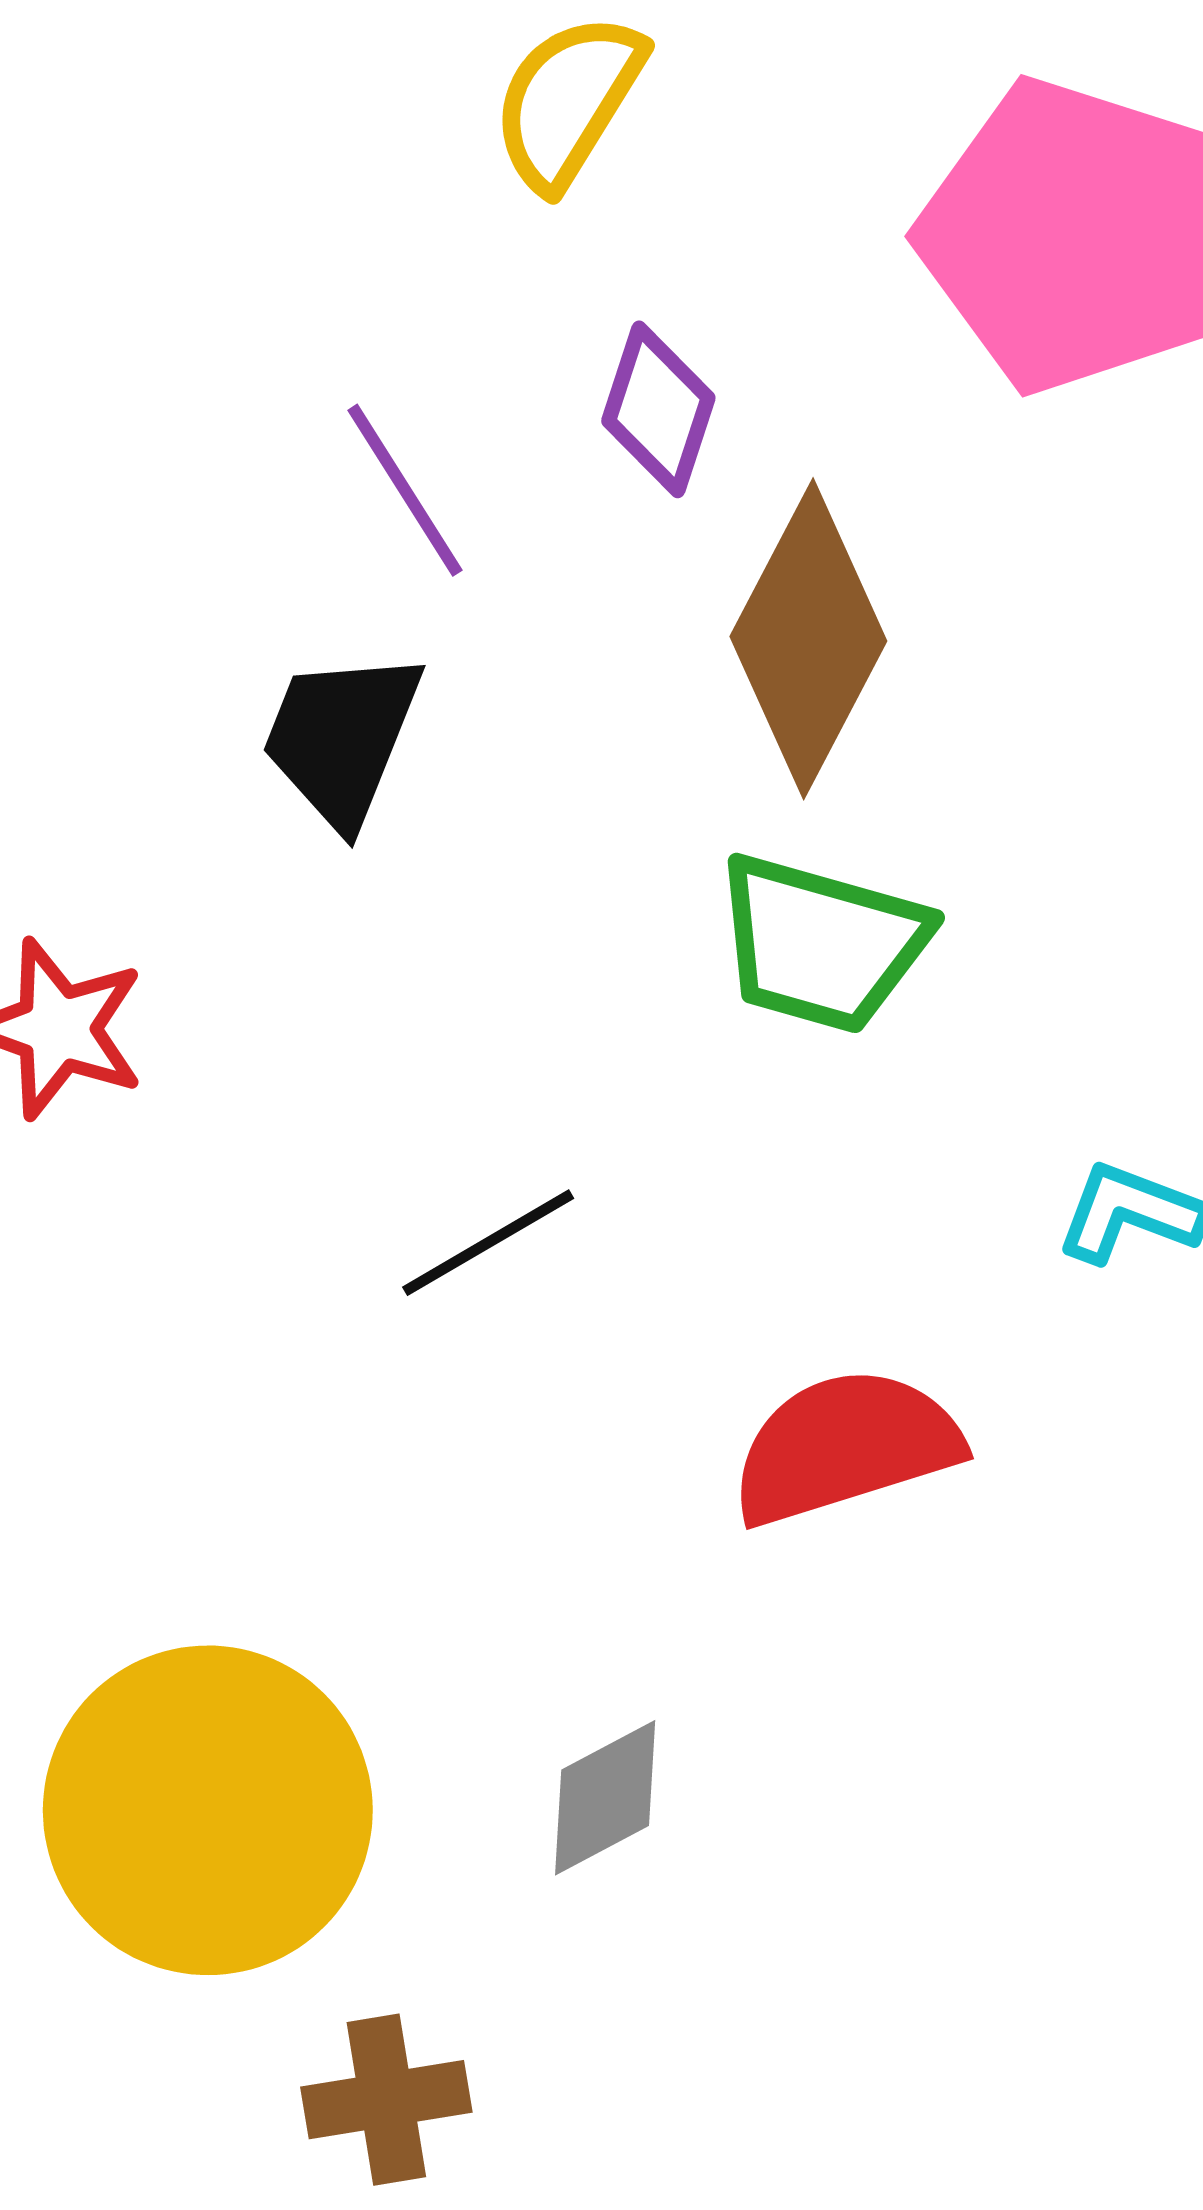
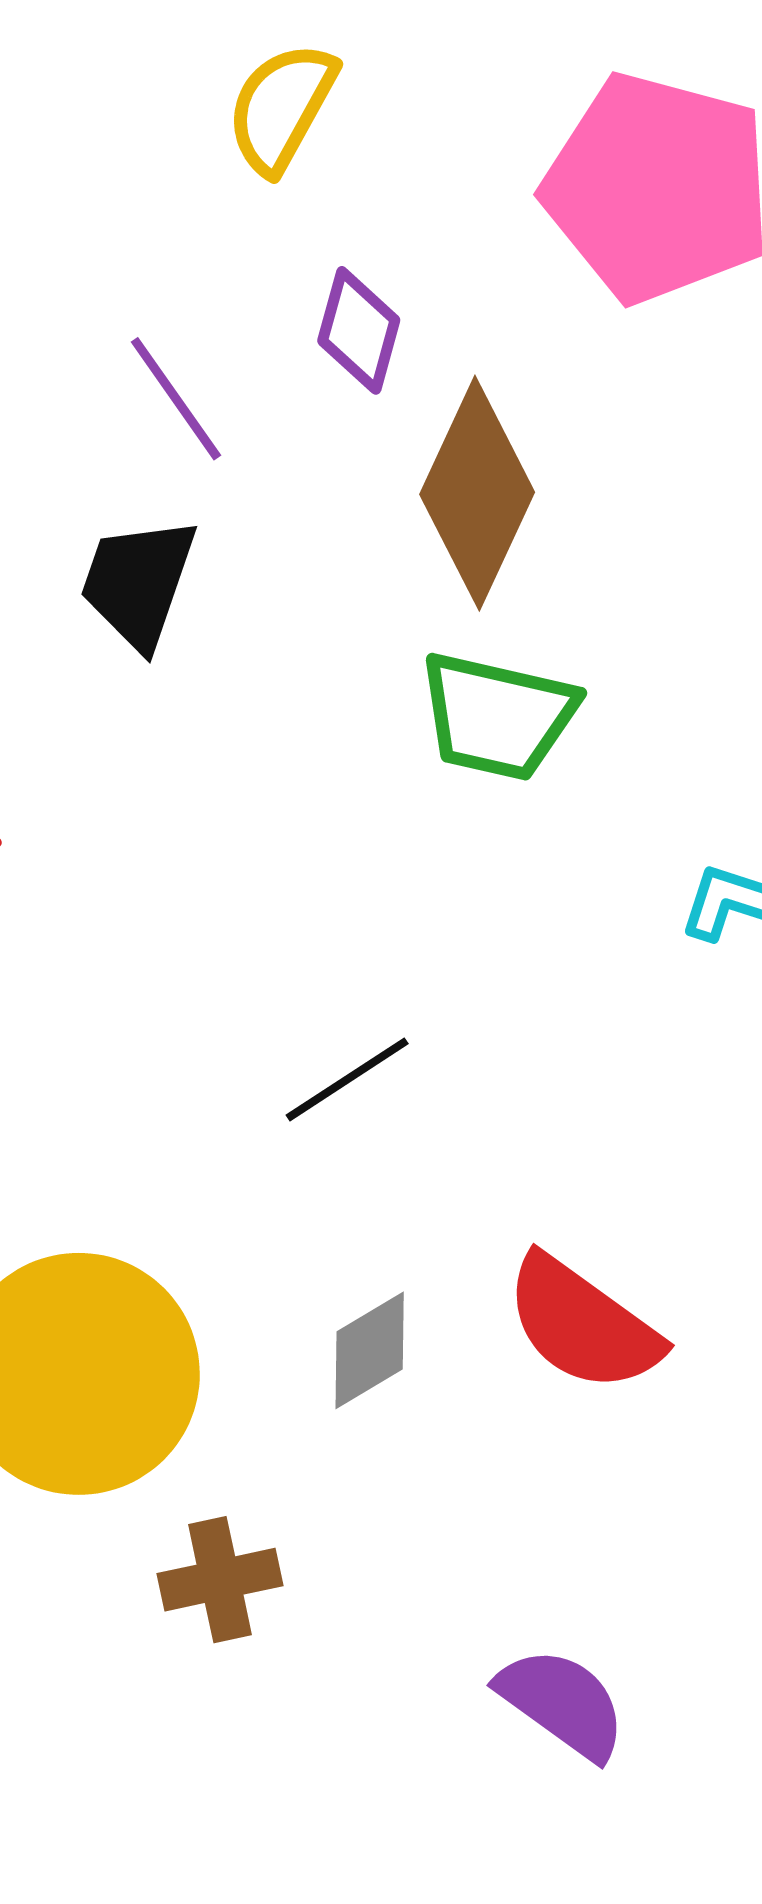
black line: (488, 1243) -> (347, 1079), moved
red semicircle: (845, 1446) -> (583, 1324), moved, turned -124

